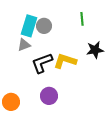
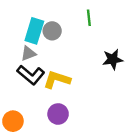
green line: (82, 19) -> (89, 18), moved
yellow L-shape: (65, 61) -> (57, 80), moved
black L-shape: (42, 63) -> (31, 75), moved, turned -120

